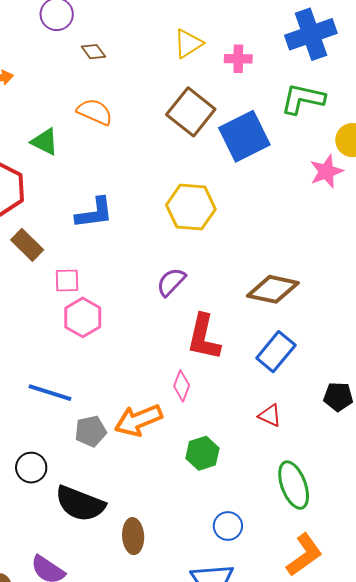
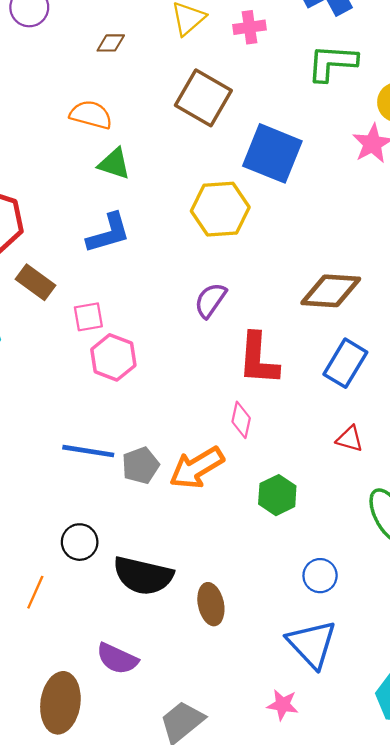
brown diamond: (93, 52) -> (111, 43), moved, turned -45
blue square: (244, 136) -> (272, 153), moved, turned -33
green triangle: (45, 142) -> (114, 164), moved
gray pentagon: (91, 431) -> (141, 465), moved

